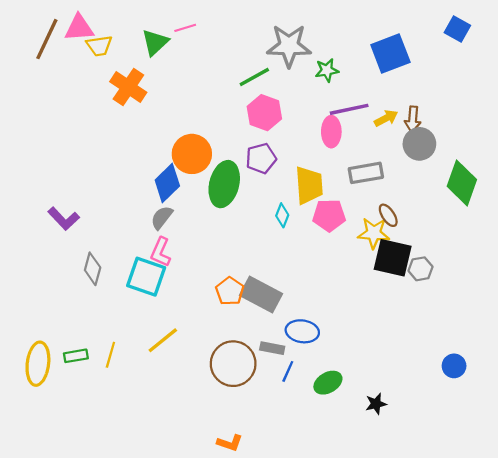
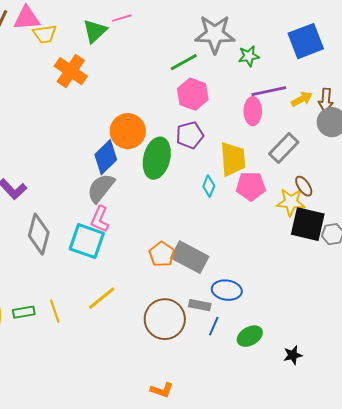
gray rectangle: (366, 173) -> (284, 148), turned -36
gray semicircle: (162, 218) -> (101, 188), size x1.4
gray diamond: (93, 269) -> (39, 234), size x1.4
yellow line: (110, 355) -> (55, 311), turned -35

